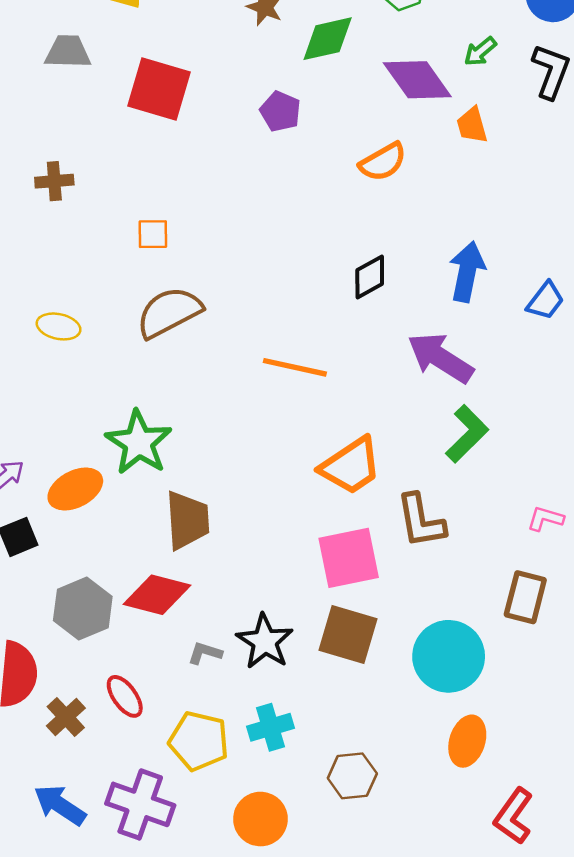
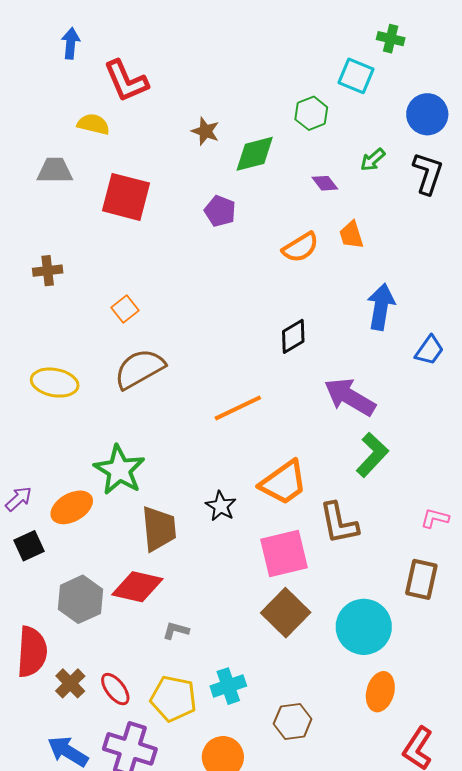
purple diamond: (417, 80) -> (325, 183), size x0.5
orange trapezoid: (472, 125) -> (351, 235), moved
orange square: (153, 234) -> (125, 309), turned -36
blue arrow: (467, 272) -> (381, 307), moved
yellow ellipse: (59, 326) -> (55, 383), size x1.4
orange line: (295, 367) -> (238, 408), turned -36
brown square: (348, 634) -> (286, 613), turned 30
black star: (265, 641) -> (221, 506), moved, size x0.7
red ellipse: (125, 696) -> (115, 689), moved

